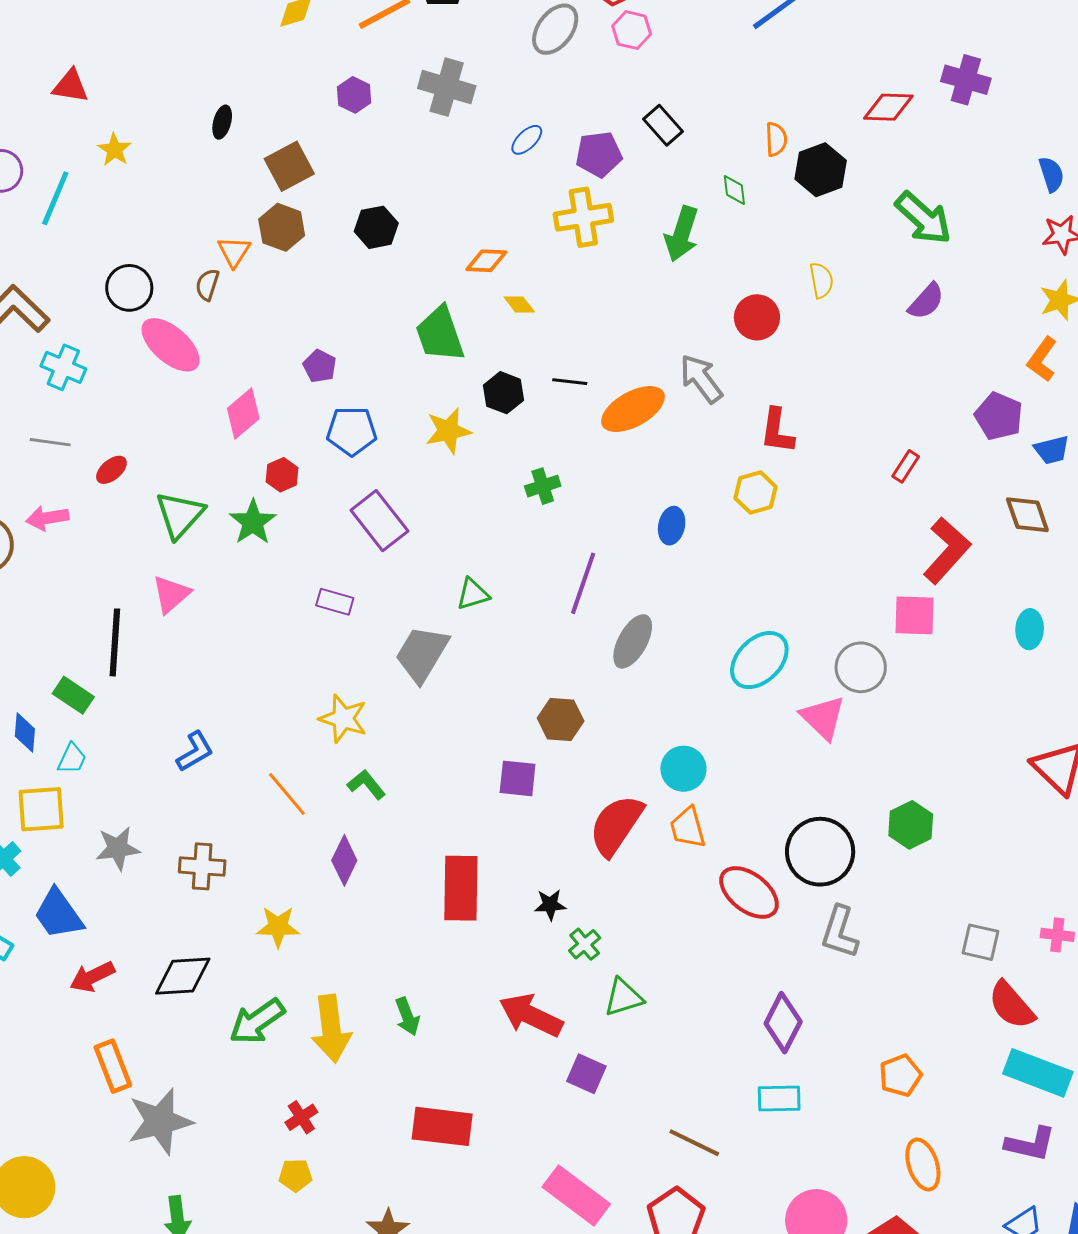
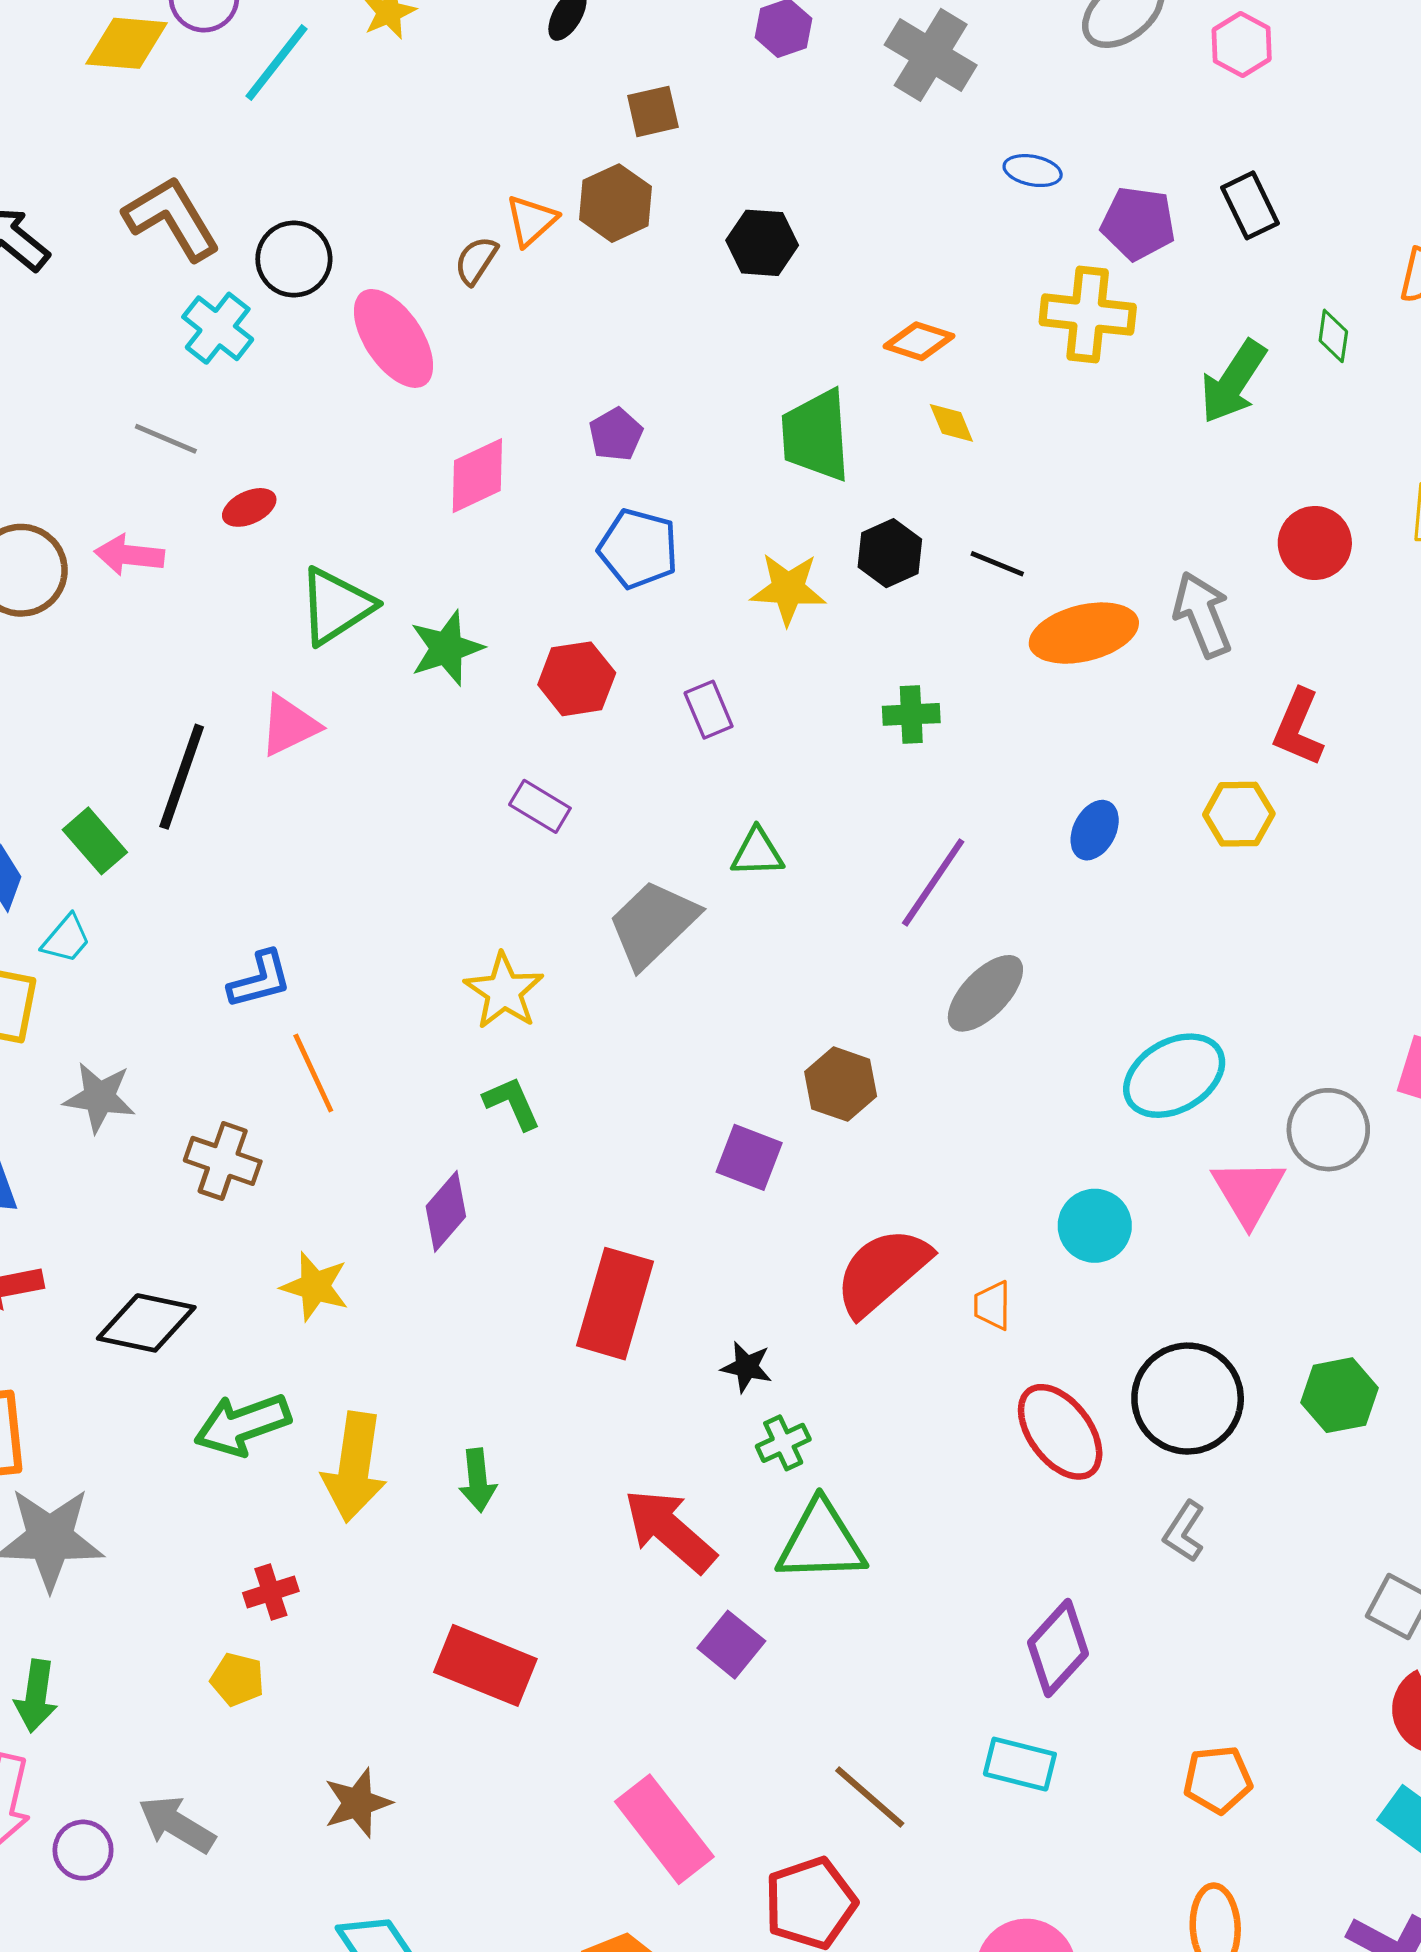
blue ellipse: (527, 140) -> (1033, 171), turned 40
brown square: (289, 166) -> (653, 111), size x0.7
black circle: (129, 288) -> (294, 259), moved
red hexagon: (282, 475) -> (577, 679), moved, size x1.4
purple rectangle: (379, 521) -> (709, 710), moved, size x0.6
cyan circle: (683, 769) -> (1095, 1226), moved
orange line: (287, 794) -> (313, 1073), moved
orange trapezoid: (688, 828) -> (992, 1305), size x0.7
gray L-shape: (840, 932) -> (1184, 1532), size x0.7
green triangle: (623, 997) -> (821, 1542), size x1.4

